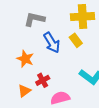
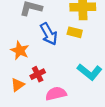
yellow rectangle: (76, 40) -> (75, 32), turned -40

